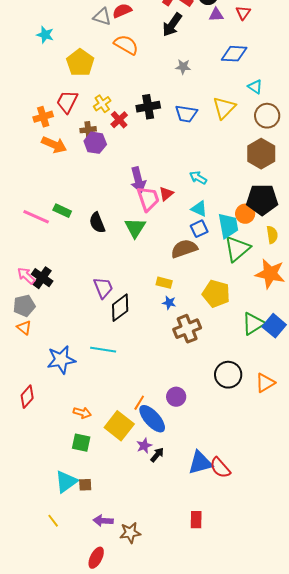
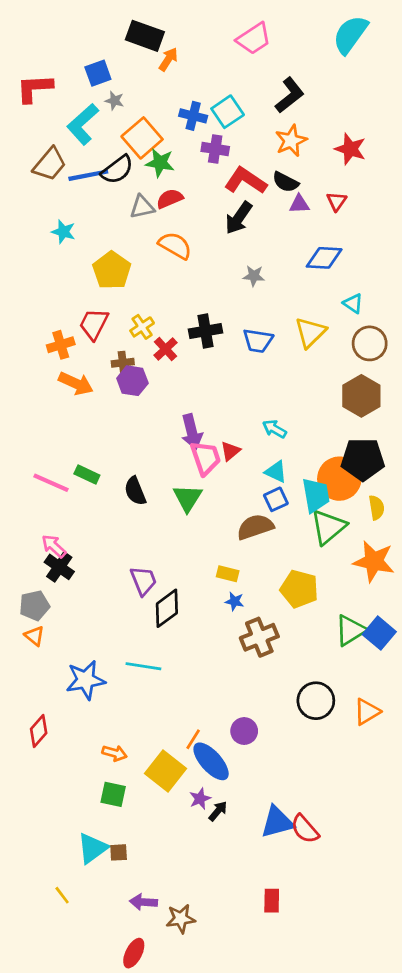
gray triangle: (102, 17) -> (142, 207), turned -30
orange circle: (245, 214) -> (339, 479), size x1.6
pink arrow: (26, 276) -> (54, 546), moved
yellow line: (53, 521) -> (62, 895), moved

